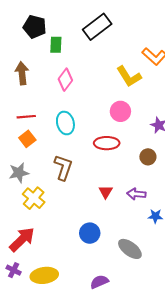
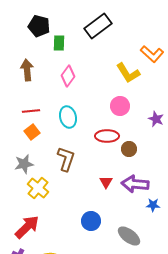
brown circle: (148, 157) -> (129, 149), moved
purple arrow: (136, 194) -> (135, 184), size x1.5

